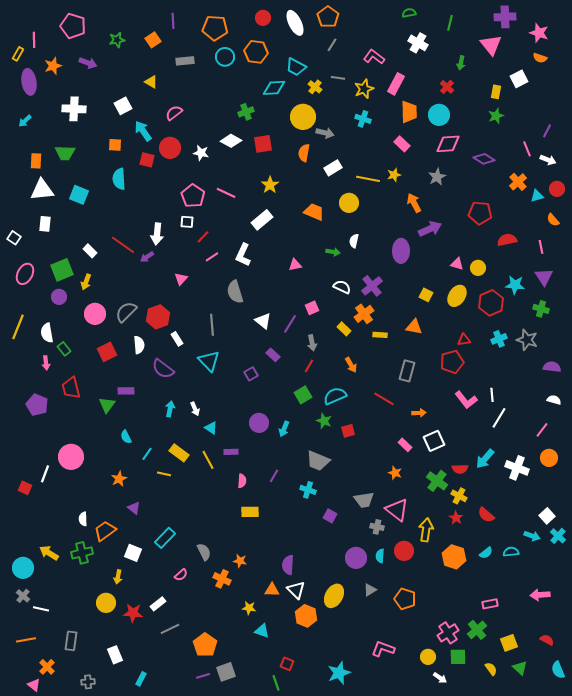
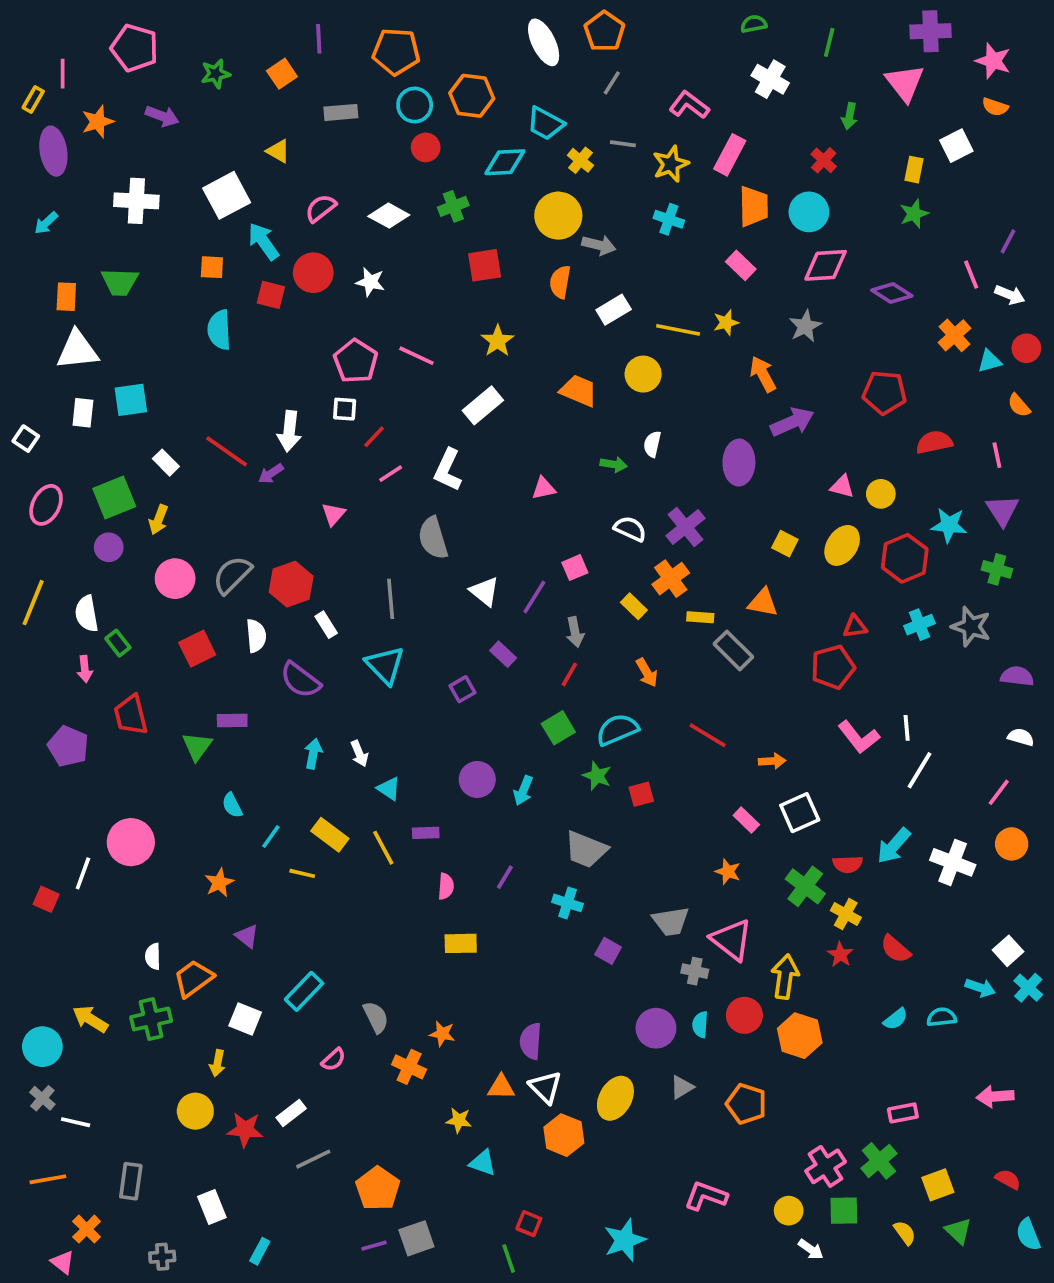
red circle: (263, 18) -> (426, 147), moved
white square: (123, 106) -> (227, 195), size x1.4
white diamond: (231, 141) -> (389, 216), moved
cyan square: (79, 195) -> (131, 400), moved, turned -30
gray rectangle: (407, 371) -> (733, 650), moved, turned -60
orange hexagon: (454, 557) -> (800, 1036), moved

